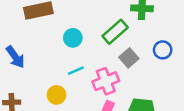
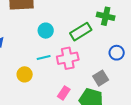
gray square: (129, 58) -> (101, 78), moved
pink cross: (106, 81) -> (68, 58), moved

